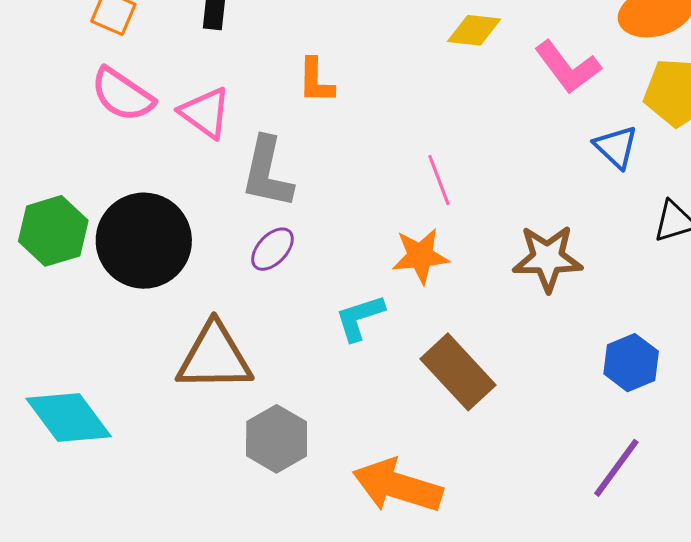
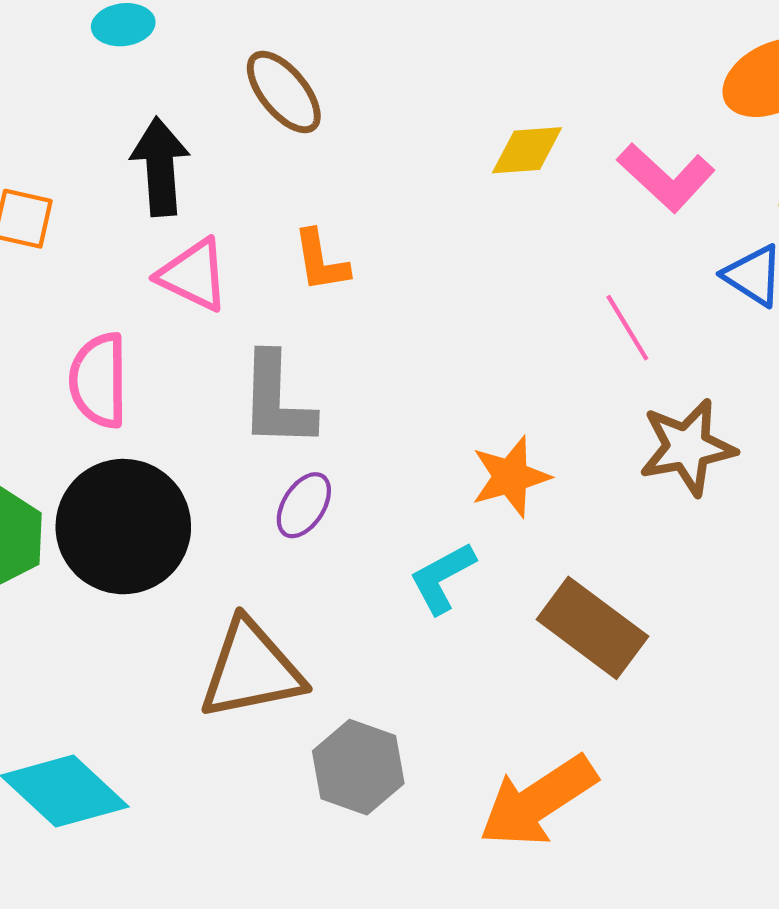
pink semicircle: (122, 95) -> (99, 380), moved, turned 66
pink triangle: (205, 113) -> (193, 275), moved
pink line: (439, 180) -> (627, 328), moved
orange arrow: (397, 486) -> (538, 801), turned -40

